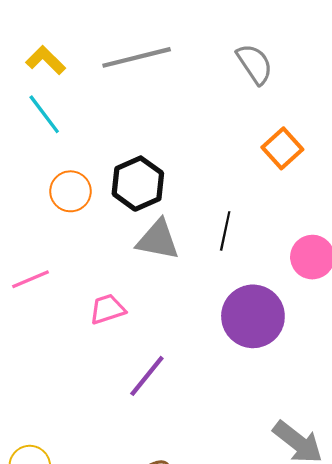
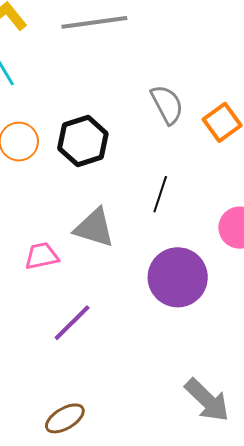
gray semicircle: (255, 64) -> (167, 104), moved
gray triangle: (158, 240) -> (94, 228), moved

